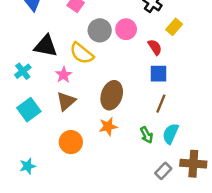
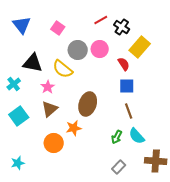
yellow rectangle: (174, 27) -> (140, 47), size x1.5
brown line: (161, 104) -> (129, 111), turned -42
orange star: (108, 126) -> (74, 128), moved
cyan semicircle: (171, 134) -> (137, 136), turned -66
green arrow: (146, 135) -> (117, 137), turned 56
gray rectangle: (163, 171) -> (119, 167), moved

